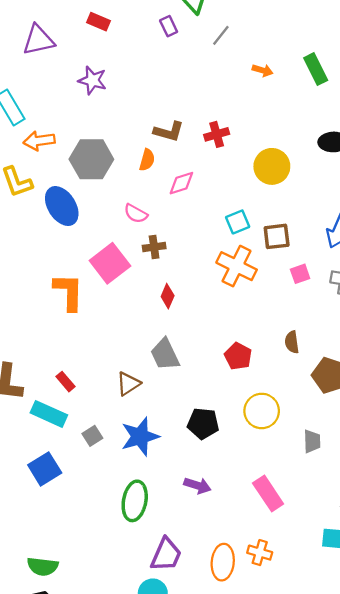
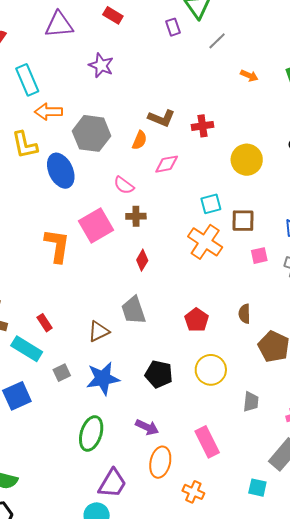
orange ellipse: (223, 562) -> (160, 462), moved

